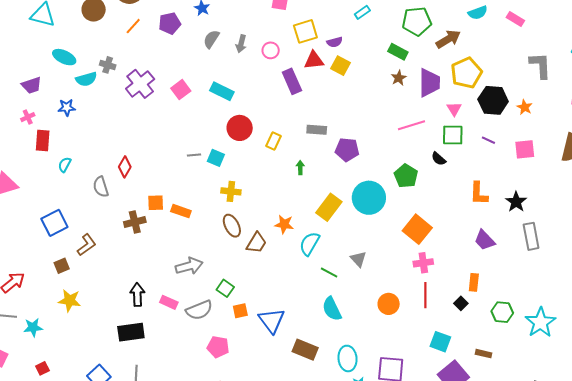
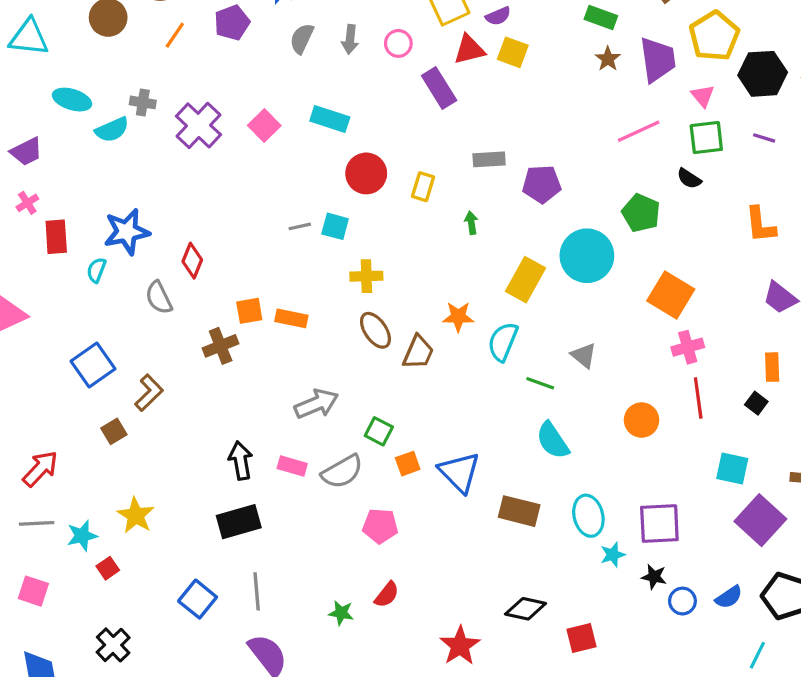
blue star: (67, 108) -> (127, 232), moved, size x1.6
yellow star: (70, 301) -> (136, 515), moved, turned 30
red square: (42, 368) -> (108, 568), moved

